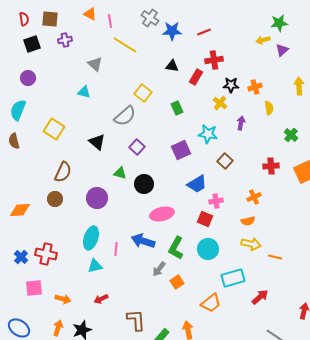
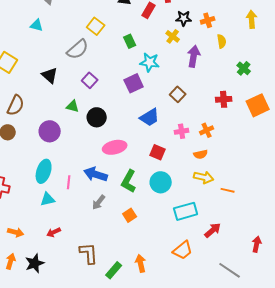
purple arrow: (241, 123) -> (194, 56), size x1.5
cyan star: (208, 134) -> (150, 62), moved
pink cross: (216, 201) -> (182, 131), moved
gray arrow: (159, 269) -> (99, 202), moved
orange trapezoid: (211, 303) -> (183, 250), moved

